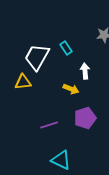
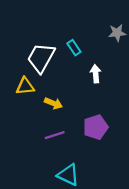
yellow arrow: (71, 89) -> (54, 103), moved

